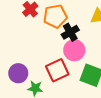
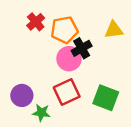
pink circle: (74, 50) -> (69, 59), moved

